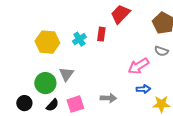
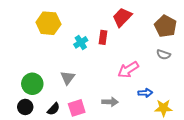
yellow hexagon: (47, 42) -> (48, 23), moved
pink arrow: (138, 66) -> (128, 70), moved
green circle: (45, 83) -> (32, 84), moved

